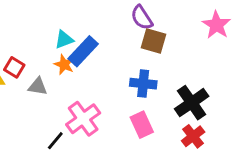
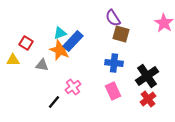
orange star: (64, 64) -> (60, 50), size x1.5
red square: (14, 67) -> (26, 43), moved
pink cross: (83, 119) -> (73, 87), size x0.7

